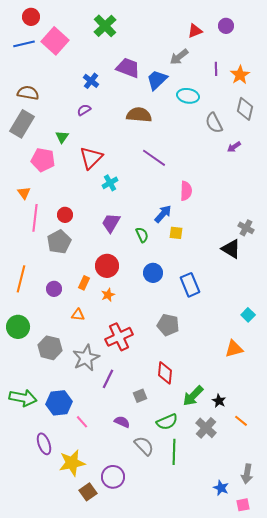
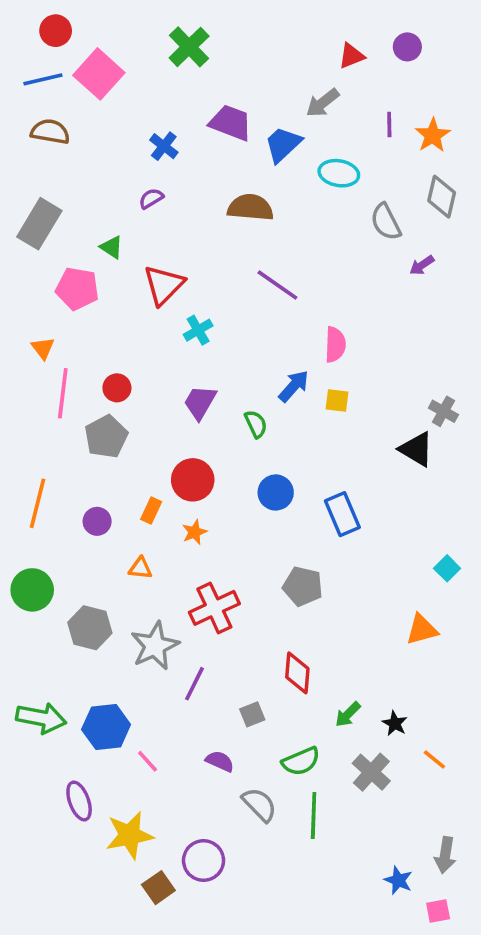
brown semicircle: (28, 93) -> (50, 132), moved
green triangle: (62, 137) -> (112, 247), turned -32
yellow square: (176, 233) -> (337, 400), moved
green arrow: (193, 396) -> (348, 714), size x0.7

